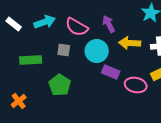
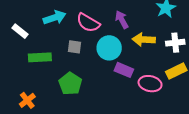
white rectangle: (14, 24) -> (20, 31), moved

